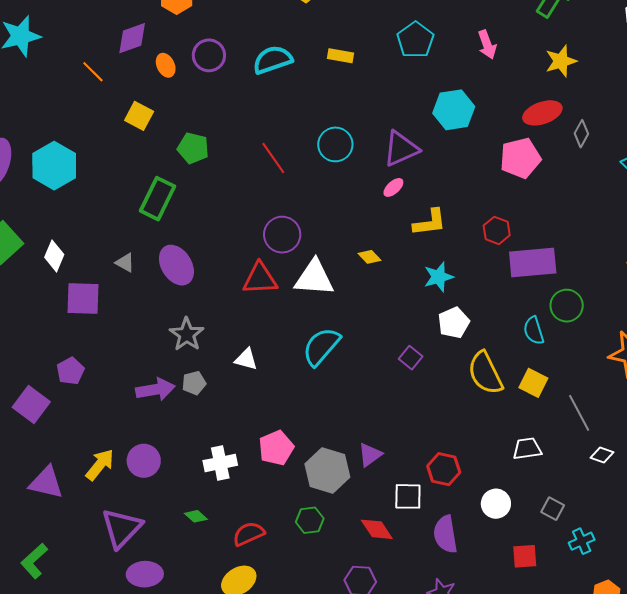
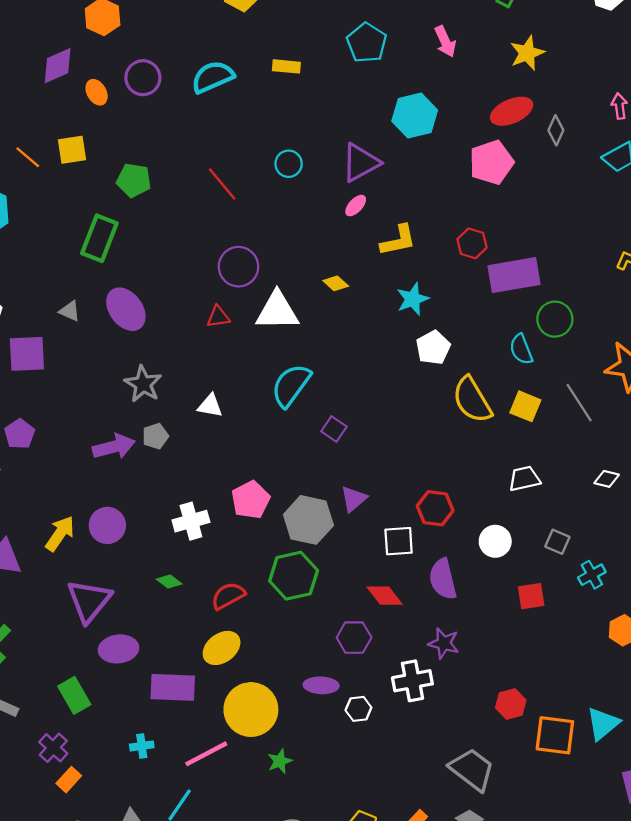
orange line: (93, 72) -> (28, 157), moved
yellow square: (139, 116) -> (72, 150), turned -32
cyan circle: (335, 144) -> (289, 164), size x0.7
red triangle: (260, 279) -> (218, 317), size x0.6
purple square: (411, 358) -> (334, 429), moved
gray line: (579, 413) -> (579, 403), moved
green hexagon: (310, 520) -> (294, 576), size x1.6
red diamond: (377, 529) -> (385, 596), moved

